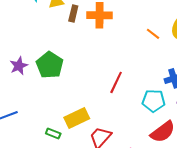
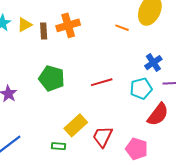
green pentagon: (50, 65) -> (52, 78), moved
red line: (116, 82) -> (102, 82), turned 65

